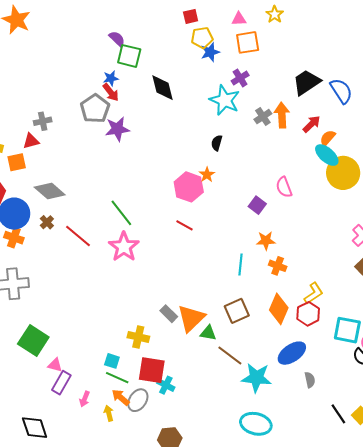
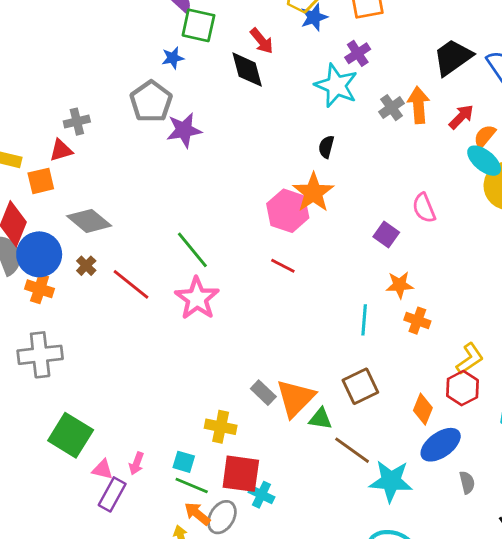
red arrow: (111, 92) -> (262, 41), moved
orange star: (207, 175) -> (313, 193), size x1.8
orange diamond: (279, 309) -> (423, 409), moved, size x0.7
pink arrow: (85, 399) -> (136, 463), moved

